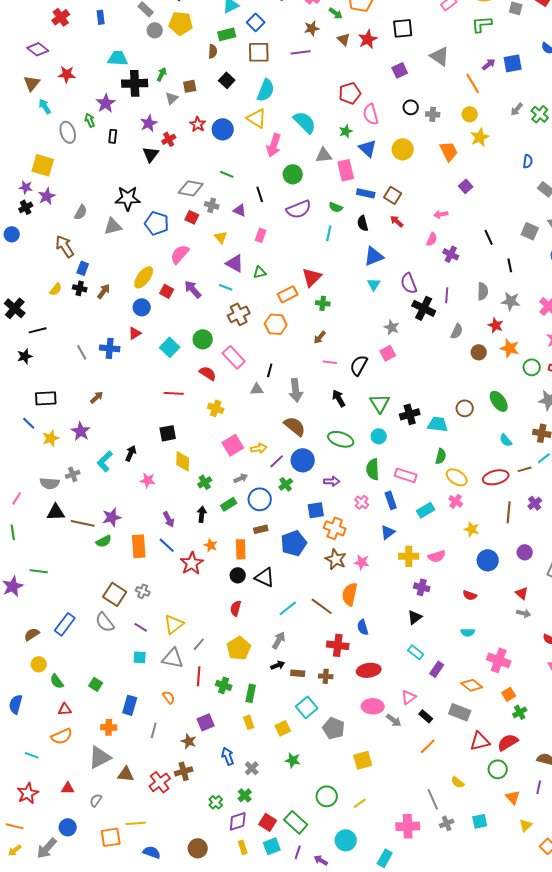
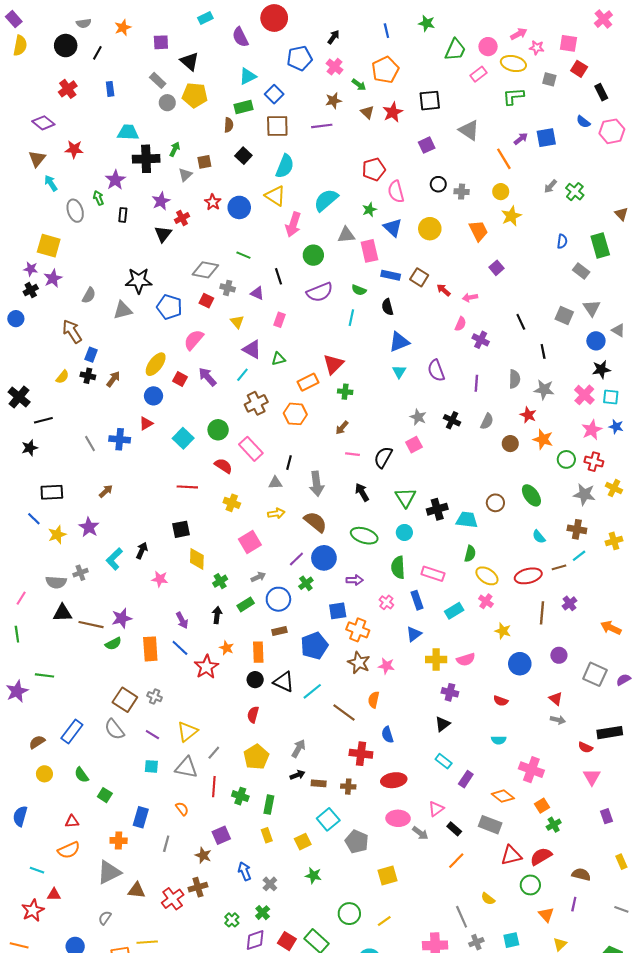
cyan semicircle: (305, 122) -> (326, 200), turned -85
red arrow: (397, 221) -> (444, 290), moved
cyan line: (226, 287) -> (242, 375), turned -72
black cross: (424, 308) -> (452, 420), moved, size x0.7
yellow arrow: (259, 448) -> (276, 513), moved
orange semicircle: (350, 594) -> (374, 700), size x0.7
cyan line: (288, 608) -> (312, 691), moved
green semicircle: (57, 681) -> (82, 775), moved
red triangle: (68, 788) -> (54, 895), moved

